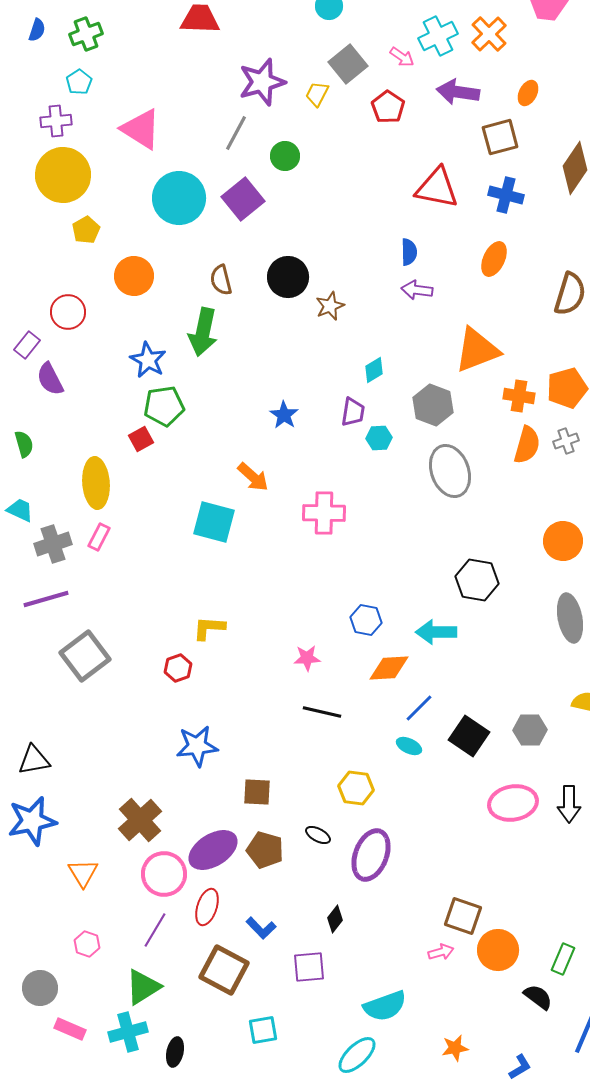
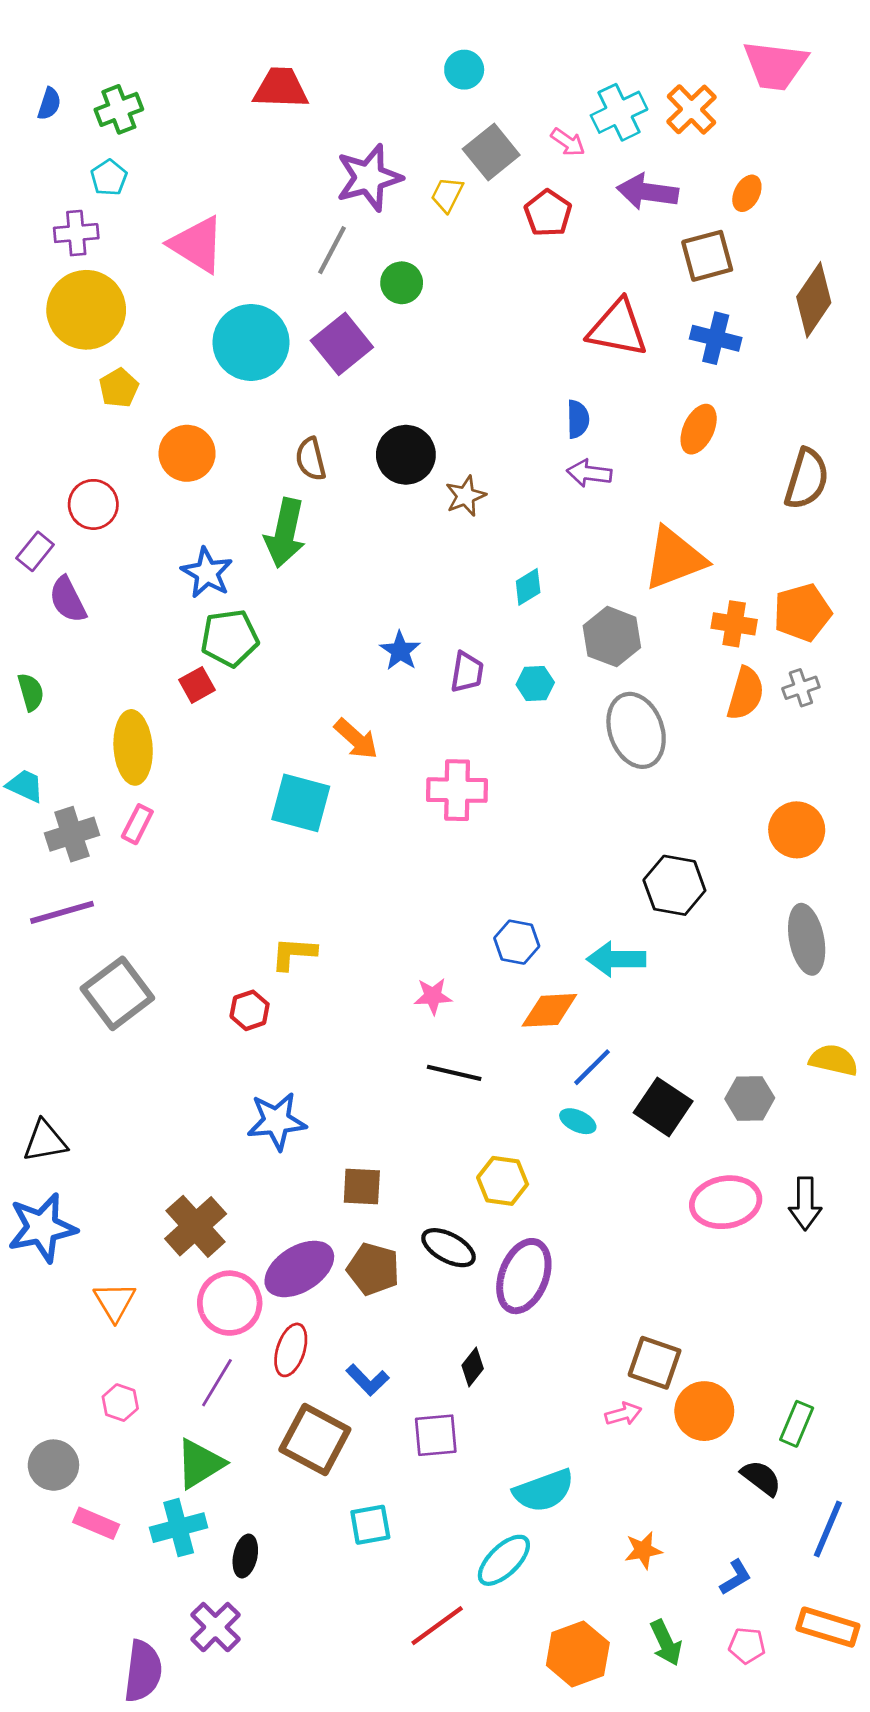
purple trapezoid: (353, 412) -> (467, 672), moved
black ellipse: (318, 835) -> (449, 1248), size x1.5

